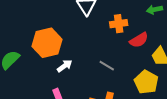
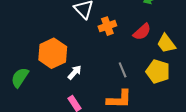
orange cross: (119, 24) -> (107, 26), moved
gray line: (107, 66) -> (123, 70), moved, turned 49

